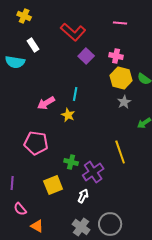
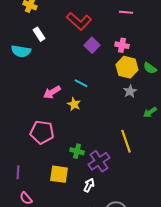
cyan line: (75, 94) -> (81, 83), turned -72
yellow square: (53, 185) -> (59, 174), turned 30

